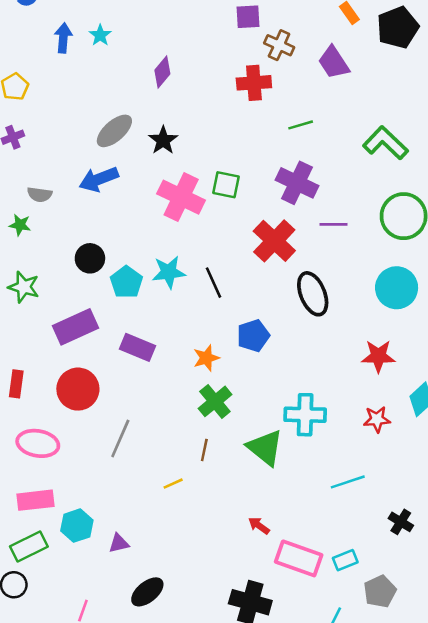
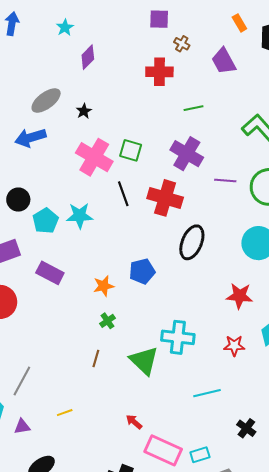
cyan star: (100, 35) -> (65, 27), moved
brown cross: (279, 45) -> (182, 44), size x0.7
black star: (163, 140) -> (84, 111), size x0.7
purple line: (334, 224) -> (225, 181), moved
red cross: (274, 241) -> (165, 198), turned -32
black line: (214, 283) -> (123, 194), moved
black ellipse: (313, 294) -> (192, 242), turned 40
green cross: (215, 401) -> (108, 321), size x0.6
gray line: (120, 438) -> (22, 381), moved
yellow line: (173, 484) -> (65, 413), moved

